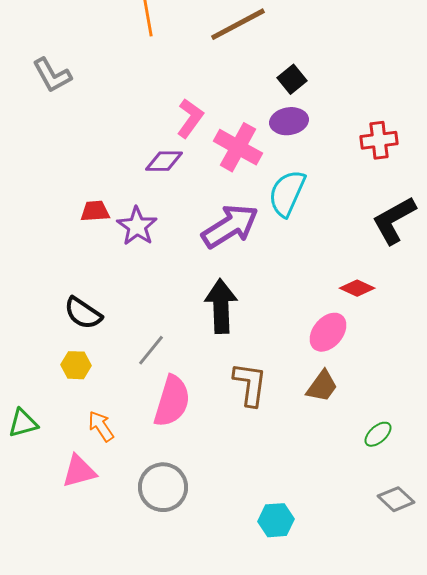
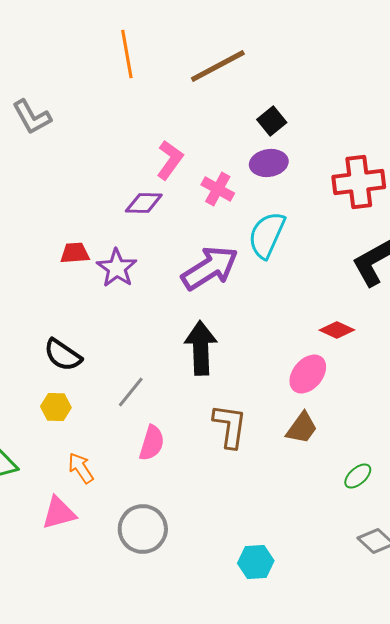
red cross: (379, 140) -> (359, 182), size x1.4
pink cross: (238, 147) -> (218, 189), size x0.7
pink semicircle: (172, 401) -> (152, 443), size x0.7

